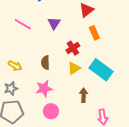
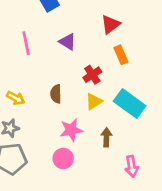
purple triangle: (54, 23) -> (68, 42), turned -32
pink line: (23, 24) -> (26, 43), turned 48
pink star: (44, 89) -> (71, 130), moved

